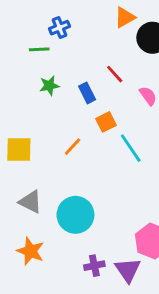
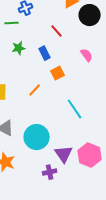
red line: (115, 74) -> (57, 31), moved
cyan line: (131, 148) -> (75, 109), moved
purple triangle: (128, 270) -> (64, 154), moved

